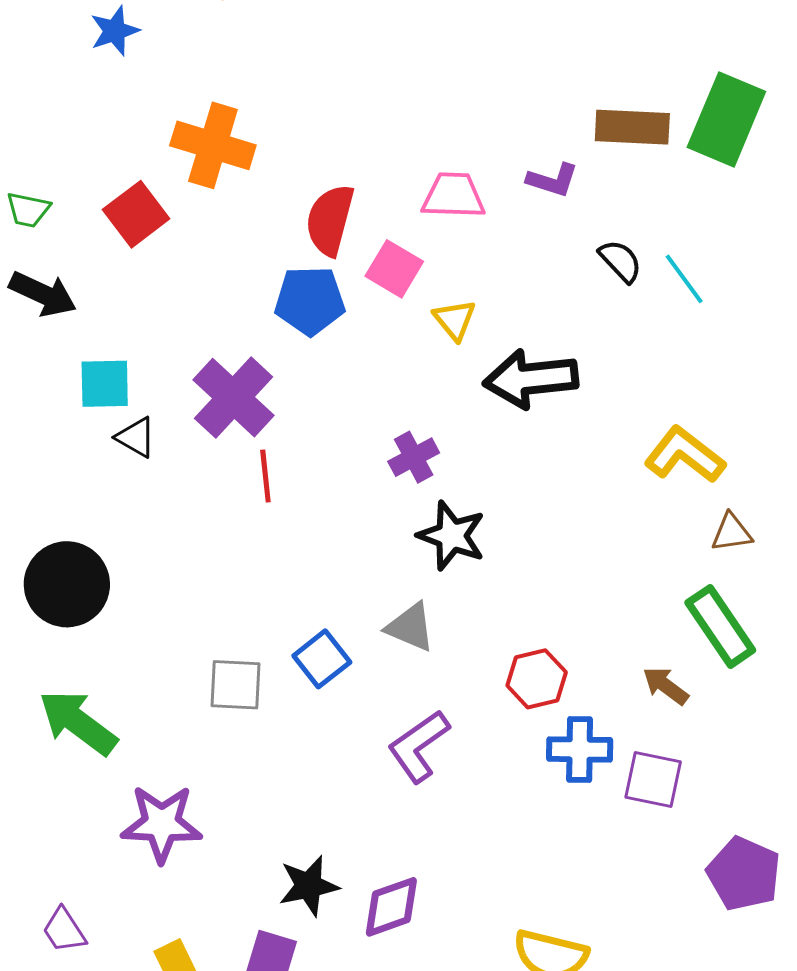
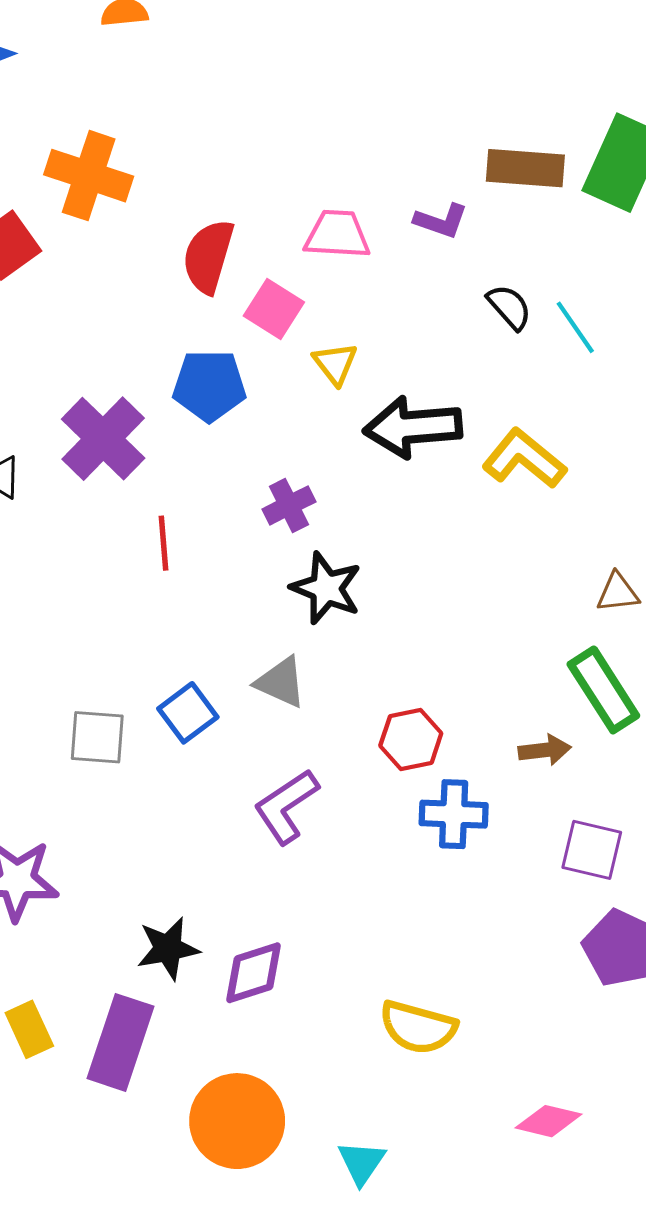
blue pentagon: (310, 301) -> (209, 386), moved
yellow L-shape: (685, 455) -> (524, 459), moved
red line: (265, 476) -> (163, 543), moved
brown arrow: (665, 686) -> (545, 750), turned 135
purple square: (653, 780) -> (592, 850), moved

